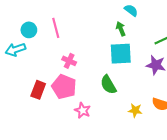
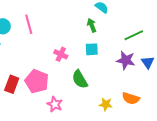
cyan square: (121, 54) -> (92, 49), size x0.6
pink cross: (69, 61) -> (61, 54), moved

